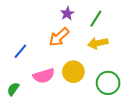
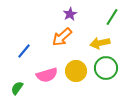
green line: (96, 19) -> (112, 17), moved
green circle: (108, 83) -> (106, 68), moved

